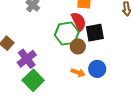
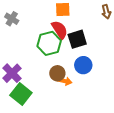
brown circle: (78, 46) -> (57, 73), moved
blue circle: (97, 69) -> (83, 65), moved

